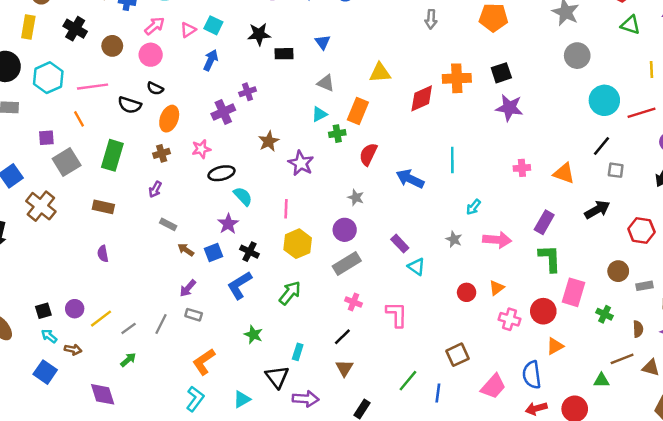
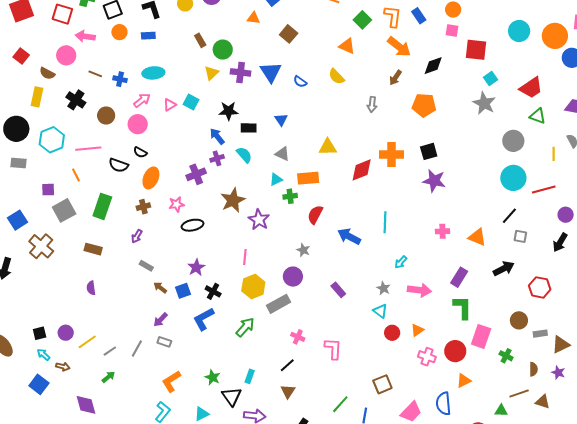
gray circle: (577, 56) -> (513, 141), moved
blue arrow: (211, 60) -> (217, 136), moved, turned -66
orange rectangle: (358, 111) -> (308, 178), turned 60
brown star: (269, 141) -> (233, 200), size x1.4
cyan semicircle: (243, 196) -> (244, 155), moved
gray rectangle: (347, 263) -> (278, 304), moved
cyan triangle: (416, 267) -> (380, 311), moved
green star: (253, 335) -> (213, 377), moved

